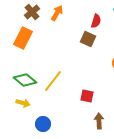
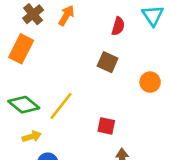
brown square: (88, 39) -> (108, 62), moved
yellow arrow: (23, 103) -> (32, 137), moved, turned -32

